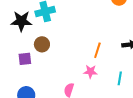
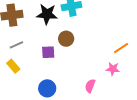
orange line: (97, 50) -> (121, 48), turned 35

